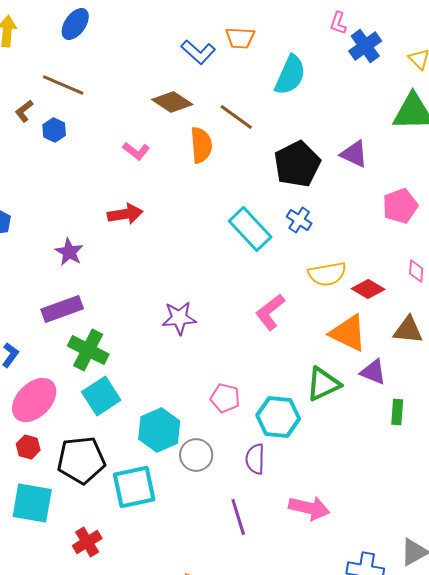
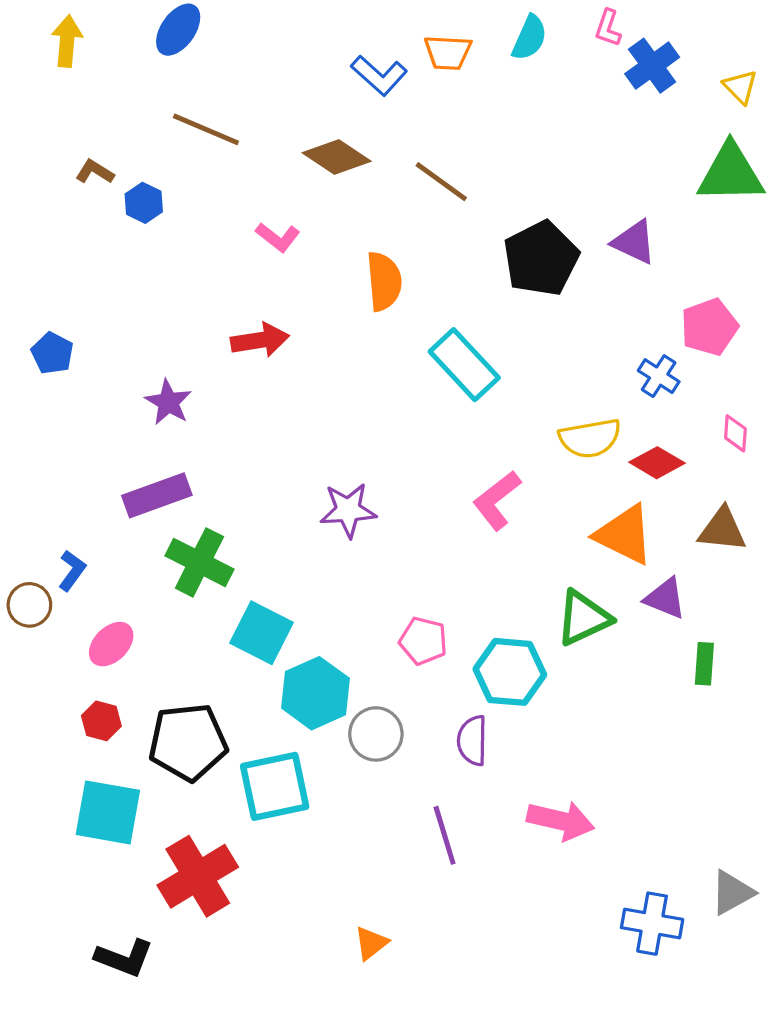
cyan semicircle: (290, 75) -> (530, 38), moved, size x0.7
brown line: (63, 85) -> (206, 129), moved
brown L-shape: (24, 111) -> (95, 172), turned 70
orange semicircle: (201, 145) -> (384, 281), moved
blue cross: (299, 220) -> (659, 376), moved
cyan square: (101, 396) -> (261, 633), moved, turned -30
pink ellipse: (34, 400) -> (111, 644), size x0.6
red cross: (87, 542) -> (198, 876), size x1.6

